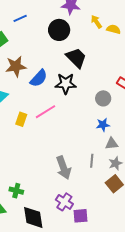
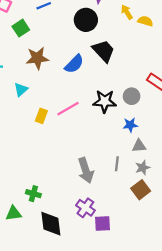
blue semicircle: (39, 78) -> (74, 64), moved
black star: (66, 84) -> (105, 101), moved

